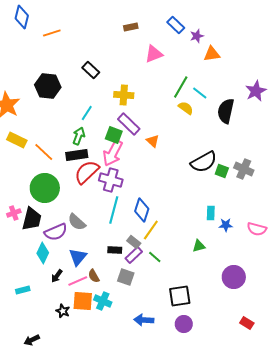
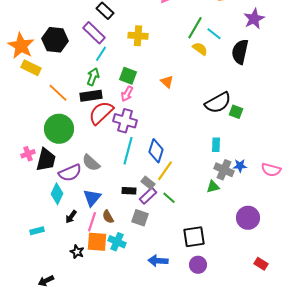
black hexagon: (48, 86) -> (55, 40), moved
purple star: (256, 91) -> (254, 19), moved
purple rectangle: (129, 124) -> (94, 33), moved
yellow rectangle: (17, 140) -> (31, 68), moved
pink arrow: (113, 153) -> (127, 94), size x0.6
gray cross: (244, 169) -> (224, 170), moved
cyan rectangle: (211, 213) -> (216, 145), moved
pink line: (78, 281) -> (92, 222), turned -48

